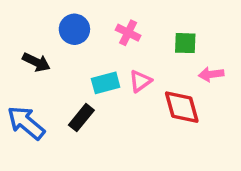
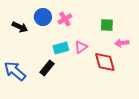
pink cross: (128, 33) -> (65, 19), moved, turned 32
black arrow: (36, 62) -> (20, 27), moved

